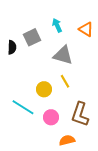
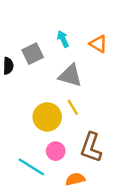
yellow circle: (44, 89) -> (47, 117), size x1.5
cyan line: (23, 107) -> (31, 167), moved

